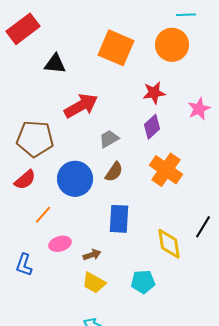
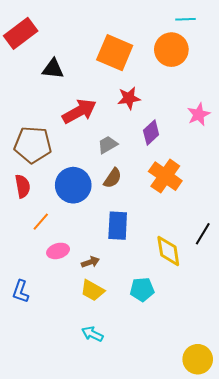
red star: (154, 93) -> (129, 98), moved
red semicircle: (25, 180) -> (23, 186), turned -60
blue L-shape: (24, 265) -> (21, 291), moved

